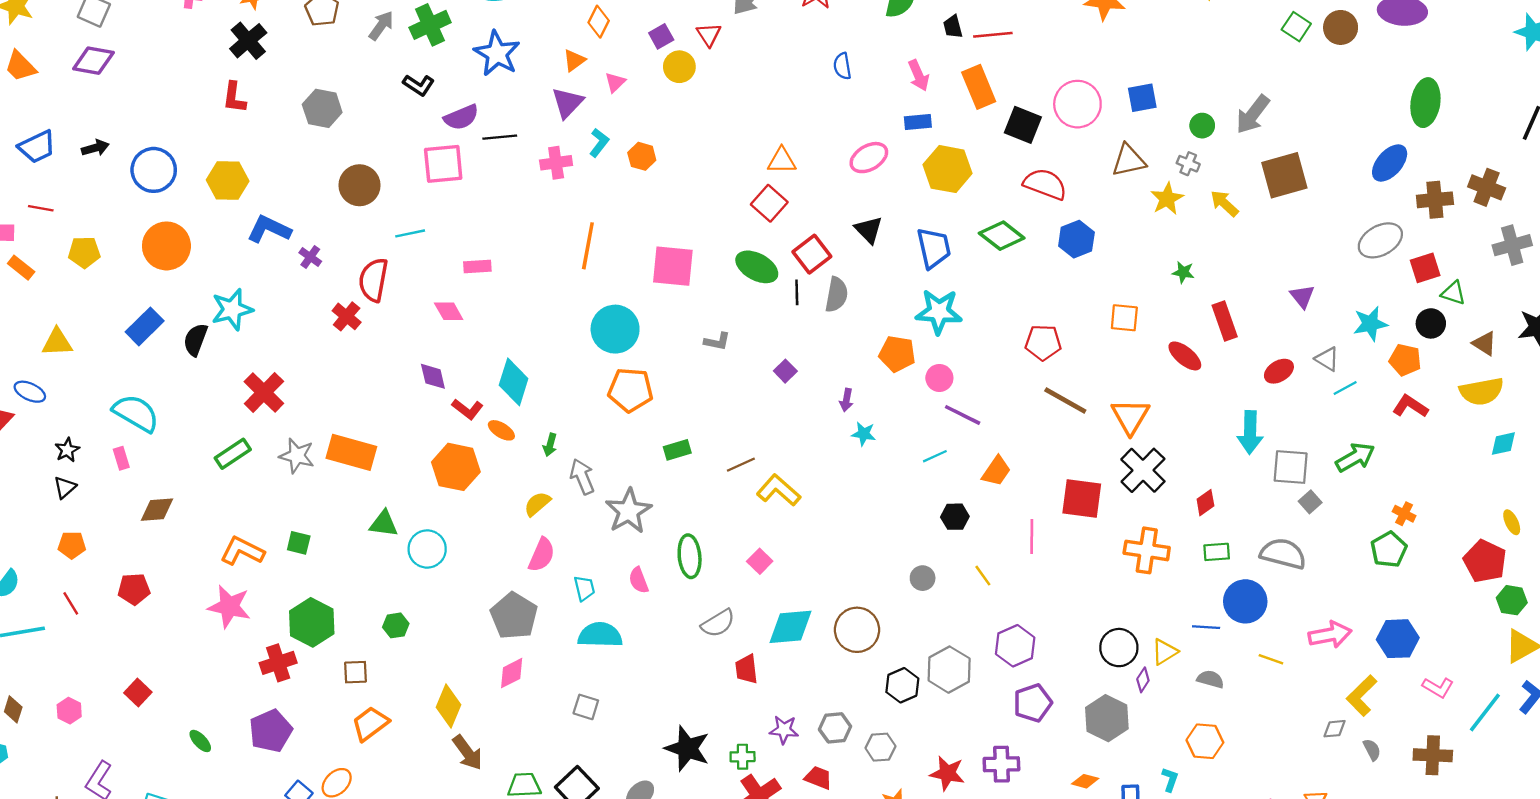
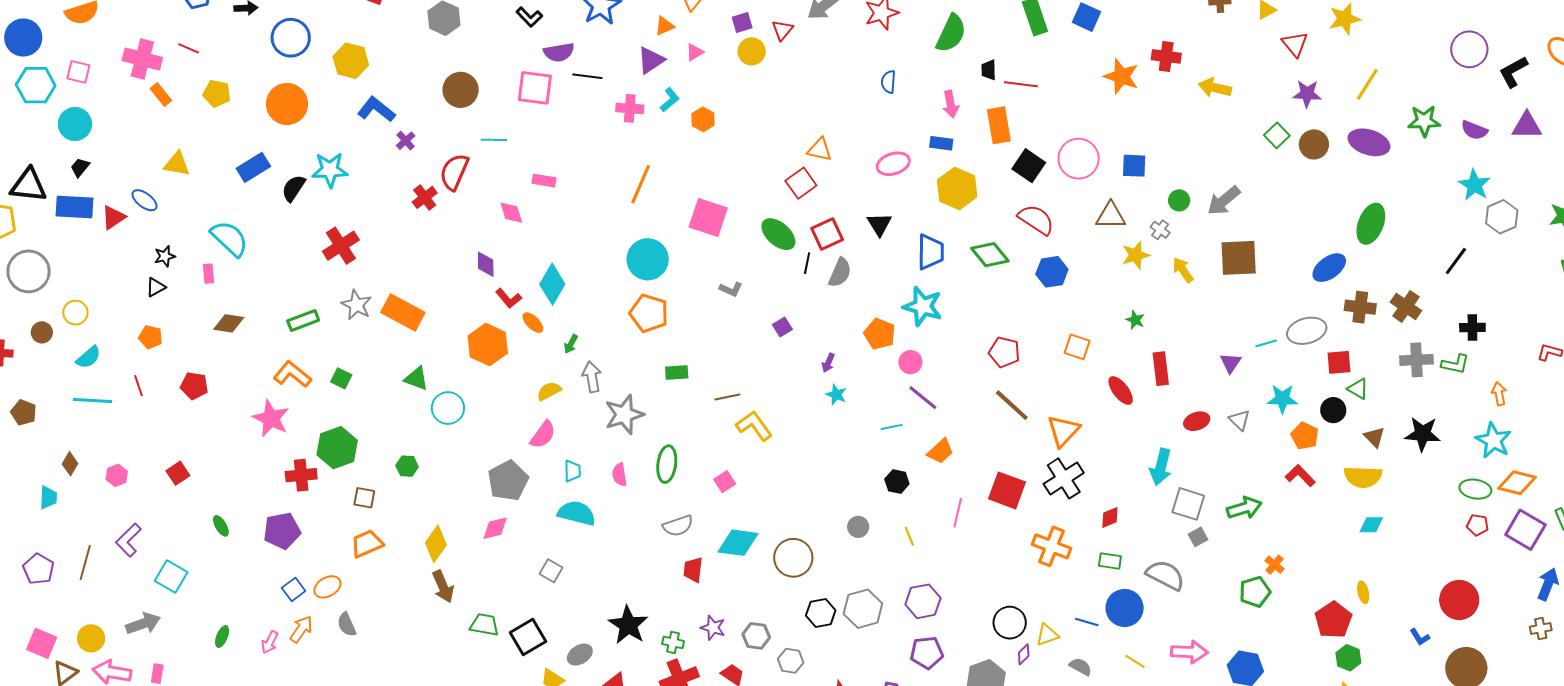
cyan line: (1345, 388) -> (1266, 343), moved
green rectangle: (233, 454) -> (303, 320), moved

